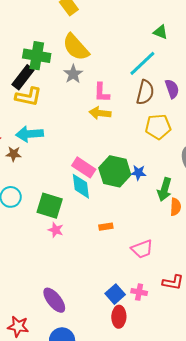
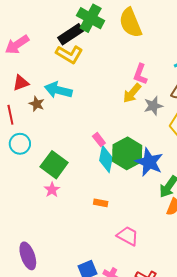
gray star: (73, 74) -> (153, 106), moved
yellow arrow: (100, 113) -> (132, 93), turned -75
pink rectangle: (84, 167) -> (99, 140), size x0.6
blue star: (138, 173) -> (149, 162), size x1.8
cyan diamond: (81, 186) -> (106, 159), moved
pink trapezoid: (142, 249) -> (128, 236), turned -150

